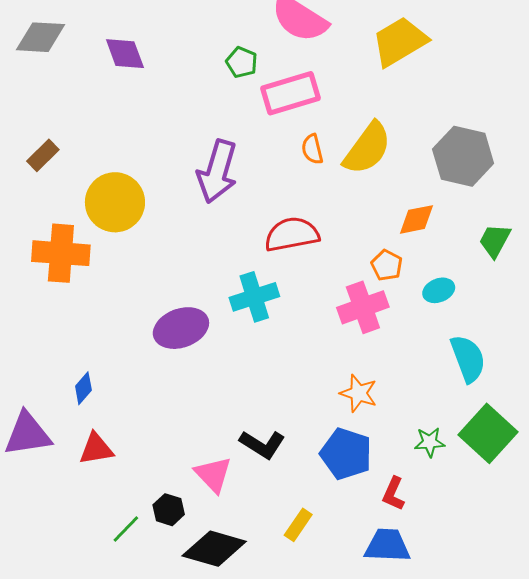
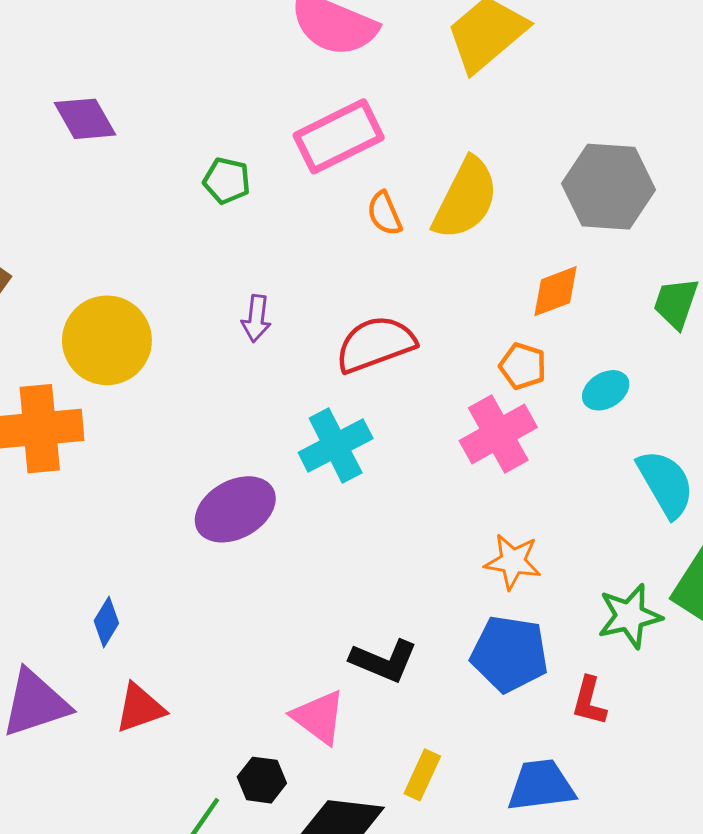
green pentagon: (242, 62) -> (227, 181), moved
purple arrow: (217, 171) -> (256, 318), moved, size x0.5
green star: (430, 442) -> (630, 616), size x1.4
yellow rectangle: (298, 525) -> (422, 775), moved
blue trapezoid: (387, 545) -> (541, 785), moved

